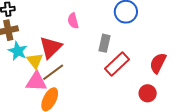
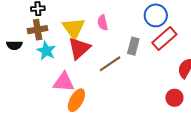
yellow triangle: (35, 61) -> (74, 28), moved, size x1.4
red rectangle: (117, 64) -> (164, 39), moved
brown line: (53, 72) -> (110, 64), moved

